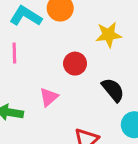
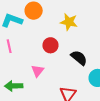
yellow star: (109, 35) -> (69, 22), turned 30

